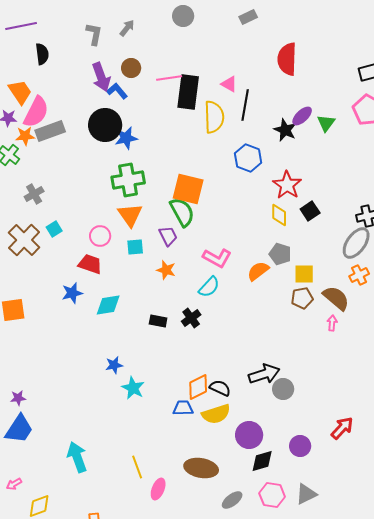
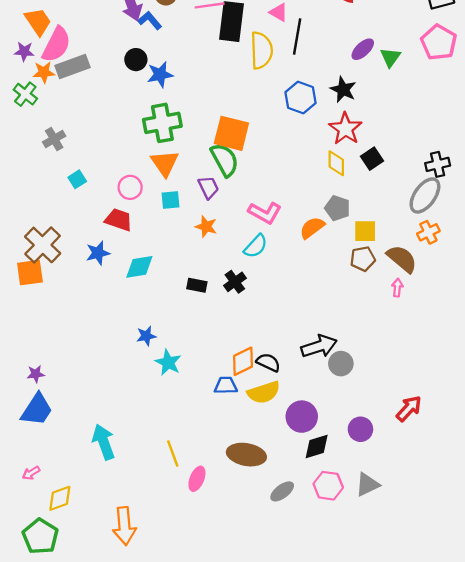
black circle: (105, 125) -> (136, 60), size x0.6
black star: (285, 130) -> (343, 90), moved
brown cross: (24, 240) -> (43, 245), moved

